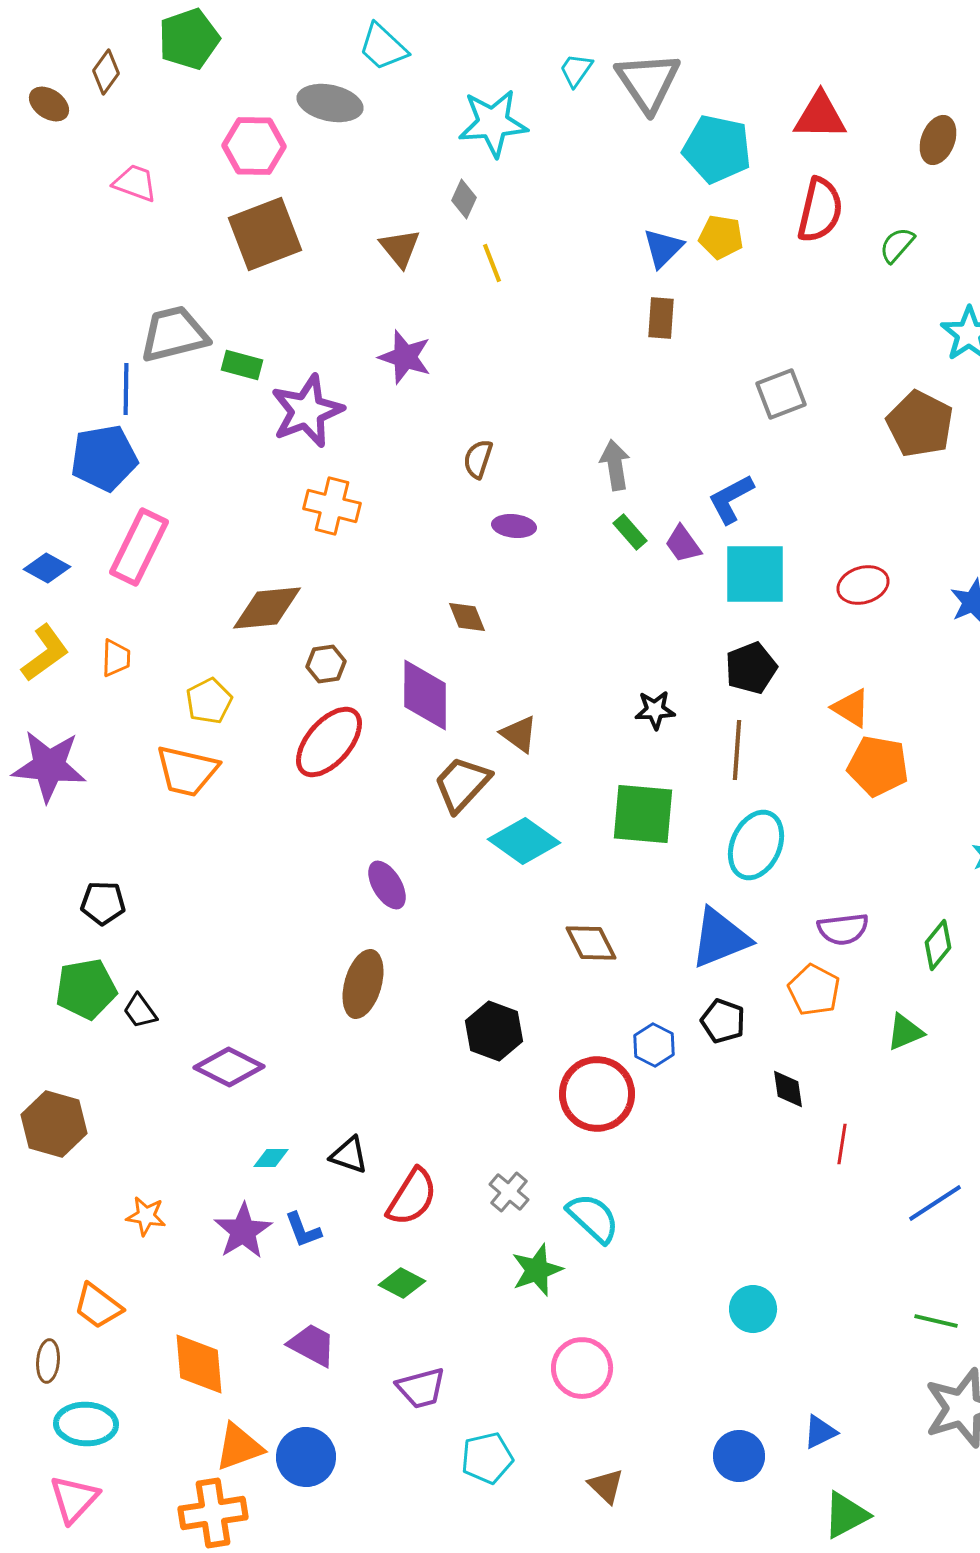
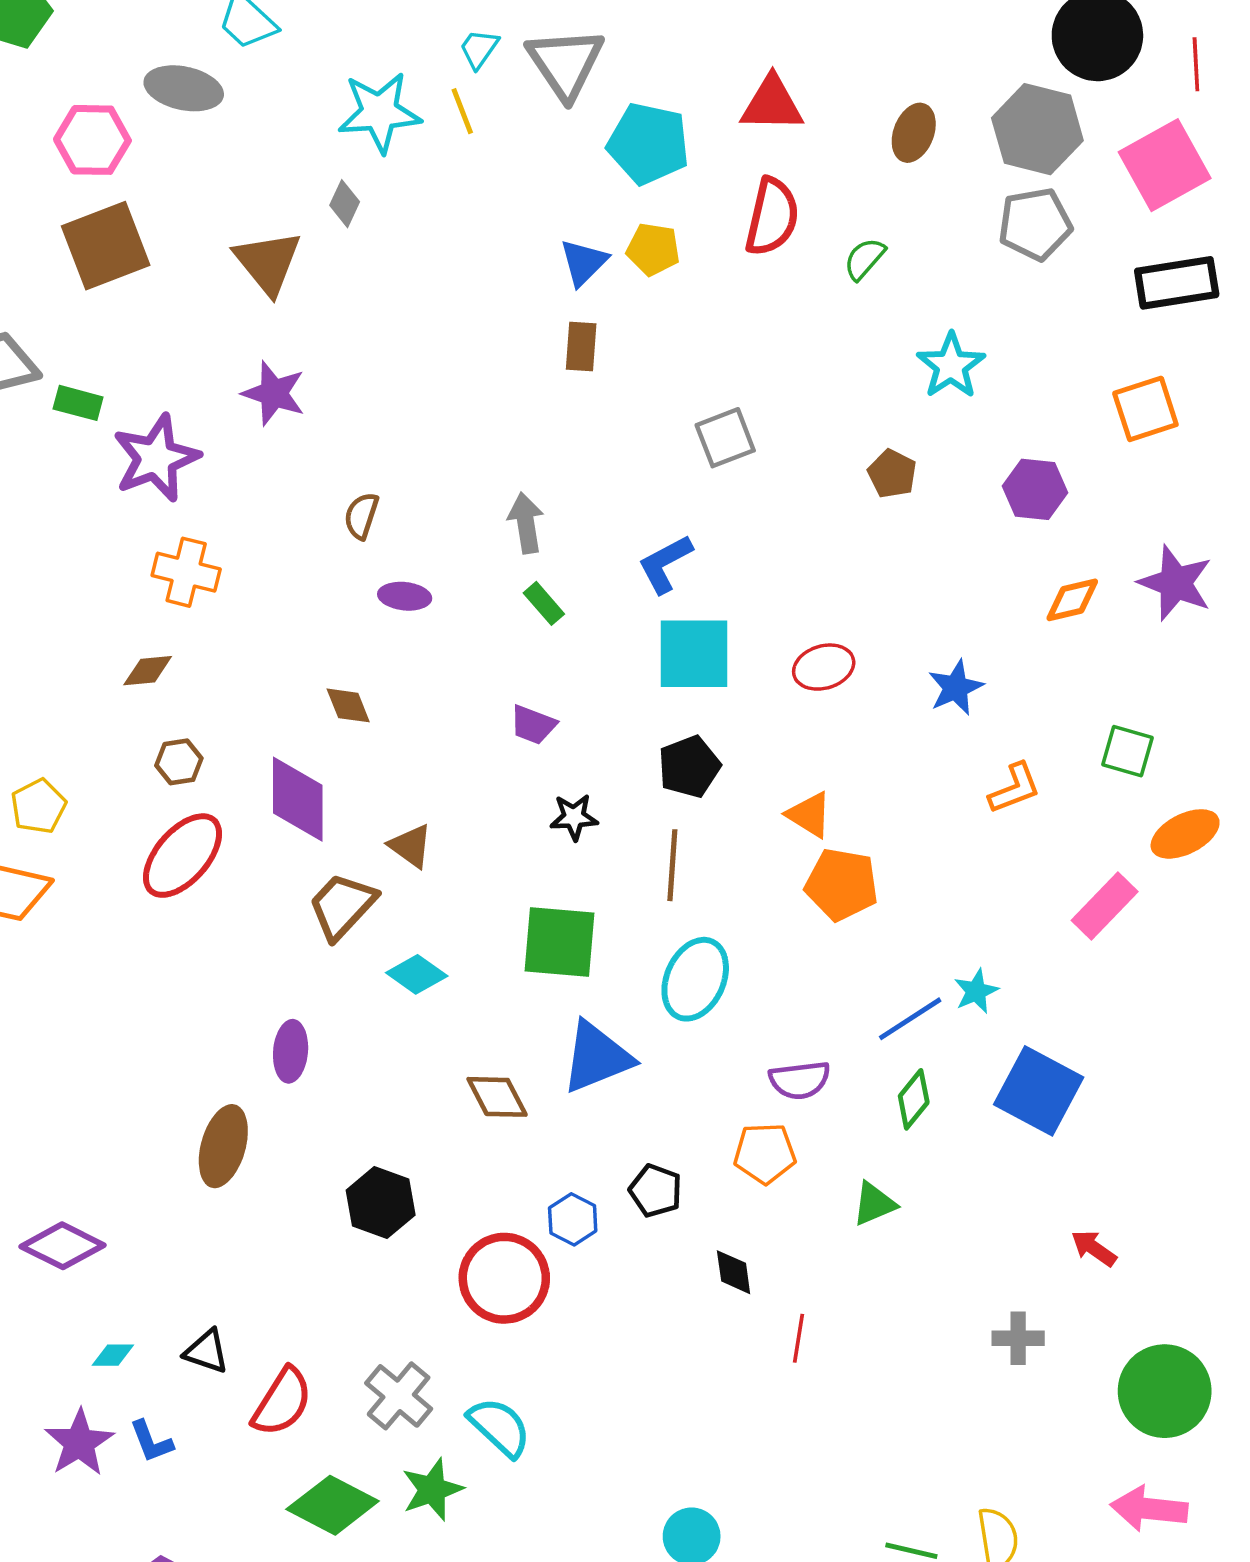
brown triangle: (400, 248) -> (268, 262), size x1.4
yellow line: (492, 263) -> (462, 111), moved
brown pentagon: (920, 424) -> (892, 474), size x0.6
purple trapezoid: (683, 544) -> (533, 725), moved, turned -33
brown diamond: (267, 608) -> (148, 671), moved, size x0.6
cyan diamond: (524, 841) -> (417, 974), size x0.7
purple ellipse: (387, 885) -> (291, 1051), moved, turned 36
blue triangle: (720, 938) -> (597, 1057), moved
orange pentagon: (814, 990) -> (765, 1153), turned -30
gray cross: (509, 1192) -> (399, 1396), size x1.4
blue line: (935, 1203) -> (910, 1019), moved
green diamond: (402, 1283) -> (333, 1505), moved, size x1.6

